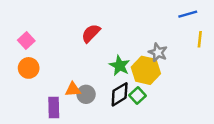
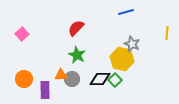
blue line: (188, 14) -> (126, 12), moved
green star: (120, 66) -> (77, 55), moved
orange circle: (29, 68) -> (24, 79), moved
black diamond: (120, 94) -> (100, 79), turned 30

